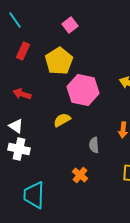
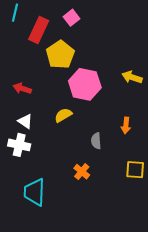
cyan line: (15, 20) -> (15, 13), turned 48
red rectangle: (23, 51) -> (39, 30), moved, size x1.4
white triangle: (16, 126) -> (25, 121), moved

